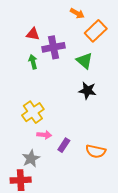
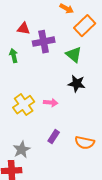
green arrow: (33, 62) -> (14, 56), moved
pink arrow: (44, 135) -> (51, 103), moved

